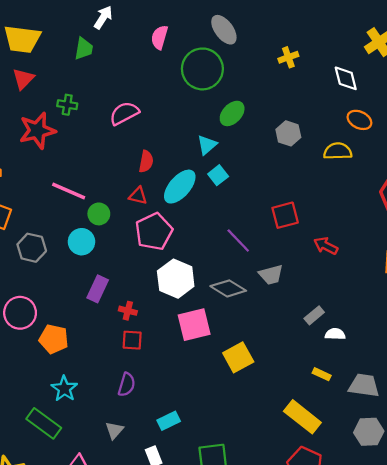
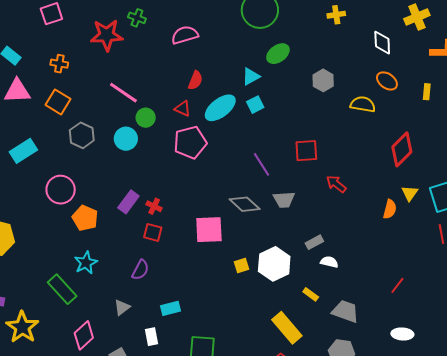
white hexagon: (176, 279) -> (274, 264), moved
purple rectangle: (98, 289) -> (128, 202), moved
yellow square: (238, 357) -> (241, 265), size x0.6

